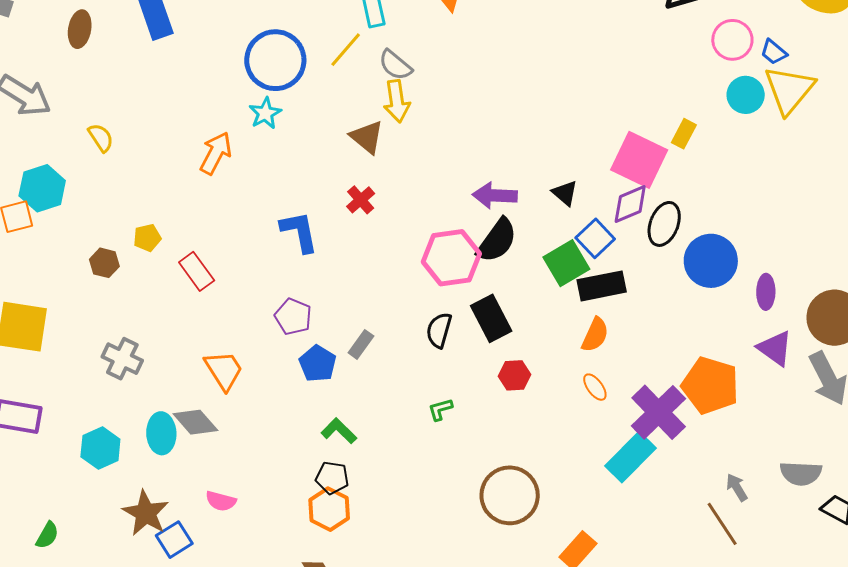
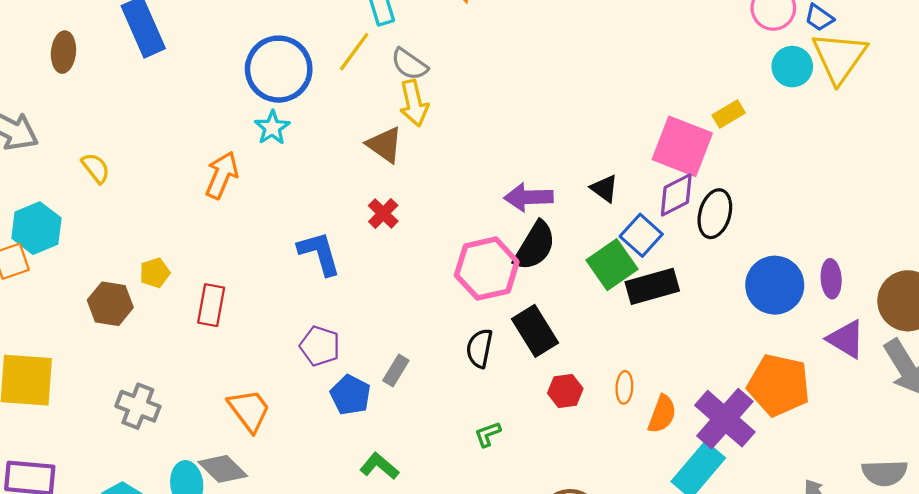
yellow rectangle: (684, 134) -> (729, 114), turned 36
blue circle: (711, 261) -> (775, 285), moved
brown hexagon: (104, 263) -> (110, 304), size x1.4
red rectangle: (197, 271) -> (211, 305), turned 51
orange semicircle: (595, 335) -> (662, 414), moved
orange ellipse: (595, 387) -> (624, 387), moved, turned 44

